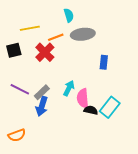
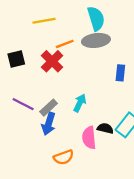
cyan semicircle: (69, 15) -> (96, 19), moved, size x1.5
yellow line: (30, 28) -> (44, 21), moved
pink semicircle: (83, 98) -> (89, 138), moved
orange semicircle: (17, 135) -> (64, 157), moved

